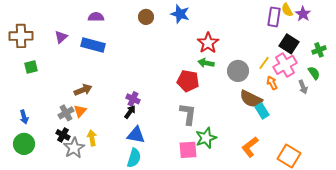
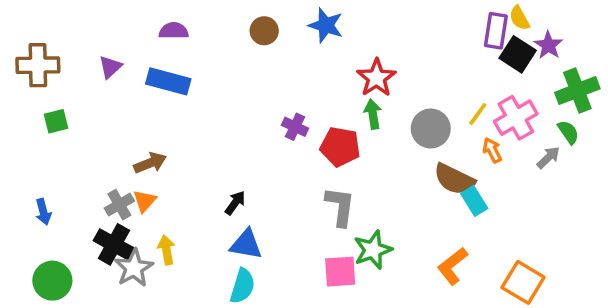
purple star: (303, 14) -> (548, 45), moved
black square: (289, 44) -> (518, 54), moved
green cross: (319, 50) -> (577, 91), size x1.6
green arrow: (206, 63) -> (373, 114), turned 70
gray arrow: (303, 87) -> (548, 157), turned -112
purple cross: (133, 99) -> (295, 127), moved
black cross: (63, 135) -> (114, 244), size x1.5
green circle: (24, 144) -> (52, 281), moved

